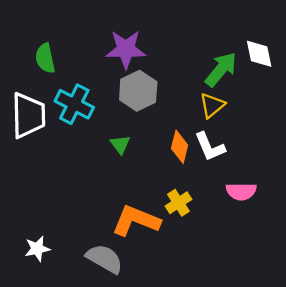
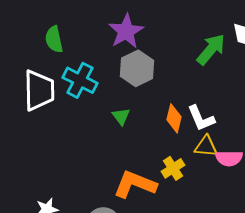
purple star: (126, 49) -> (126, 31), turned -30
yellow triangle: (212, 105) -> (206, 146), moved, turned 45

